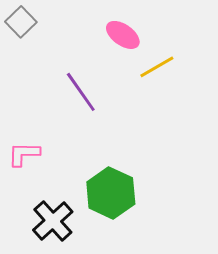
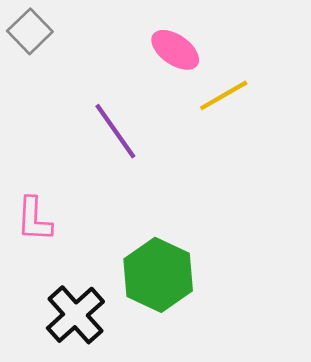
pink L-shape: (24, 154) -> (34, 219), turned -88

